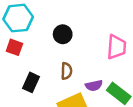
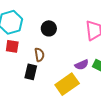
brown semicircle: (66, 71) -> (39, 55), moved

